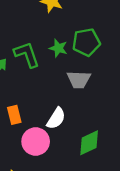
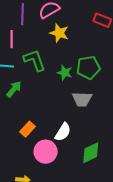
green L-shape: (27, 54) -> (35, 60), moved
orange rectangle: (14, 115) -> (27, 129), turned 56

